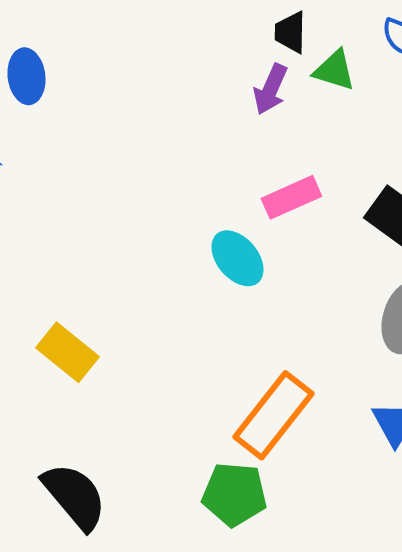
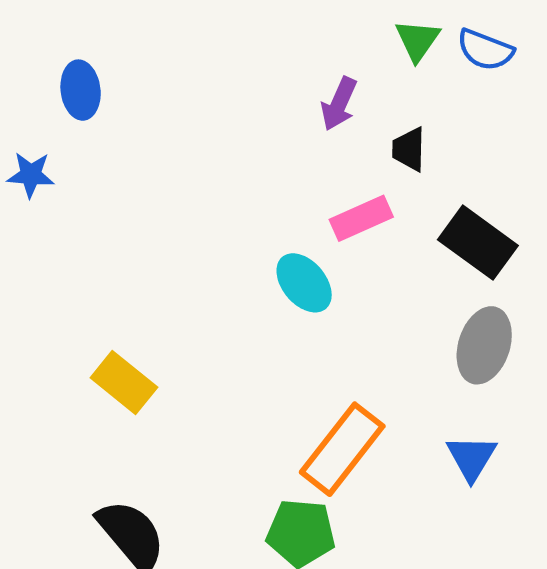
black trapezoid: (290, 32) -> (409, 149), moved
green triangle: (334, 70) -> (417, 40), moved, turned 48

